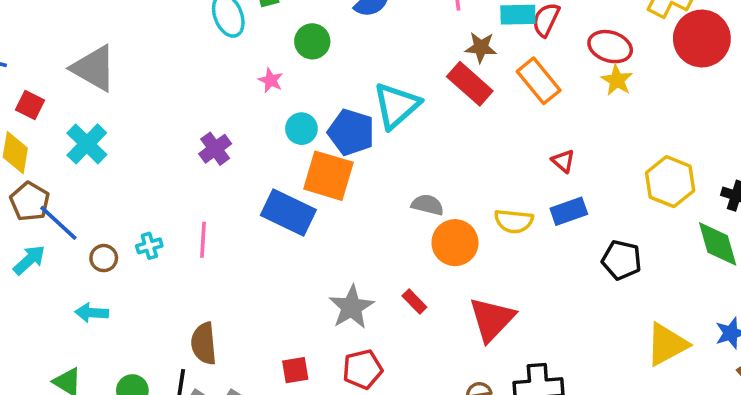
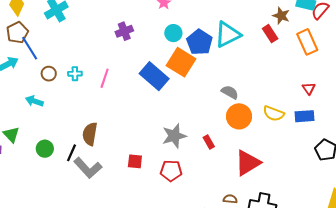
red rectangle: (470, 84) -> (270, 34), size x0.7

